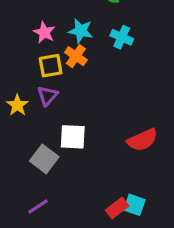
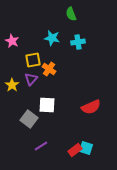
pink star: (44, 32) -> (12, 41), moved
cyan cross: (122, 37) -> (78, 42), turned -32
orange cross: (76, 56) -> (49, 69), moved
purple line: (38, 206) -> (41, 146), moved

